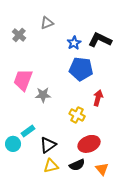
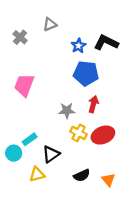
gray star: (43, 95) -> (67, 111), moved
red arrow: (98, 98) -> (93, 104), moved
yellow cross: (77, 115) -> (79, 133), moved
red ellipse: (89, 144) -> (103, 135), moved
yellow triangle: (51, 166) -> (37, 174), moved

